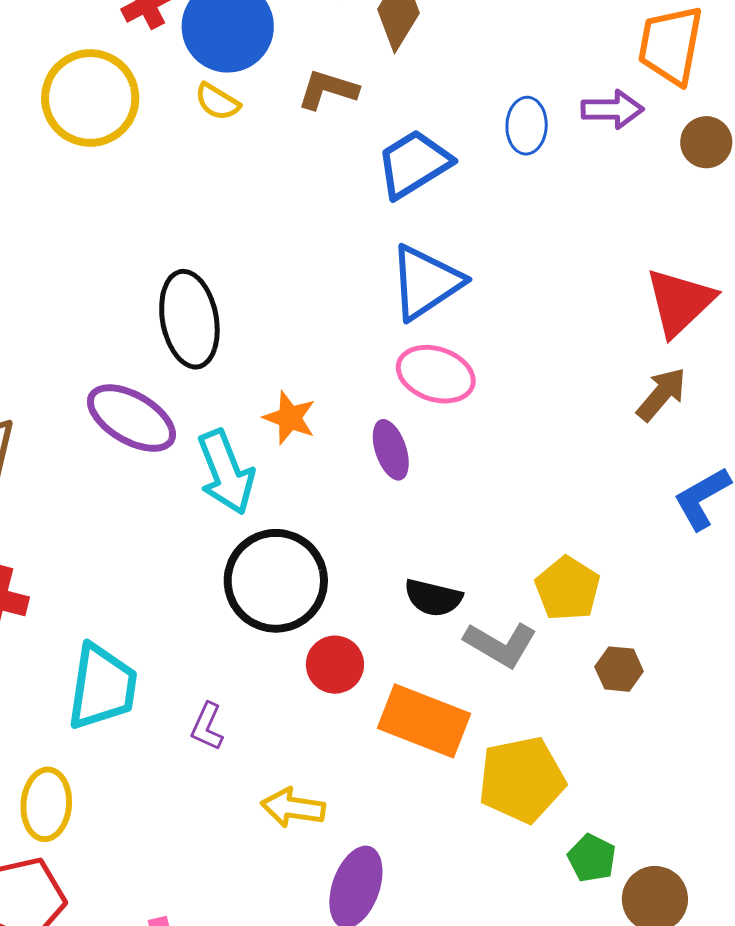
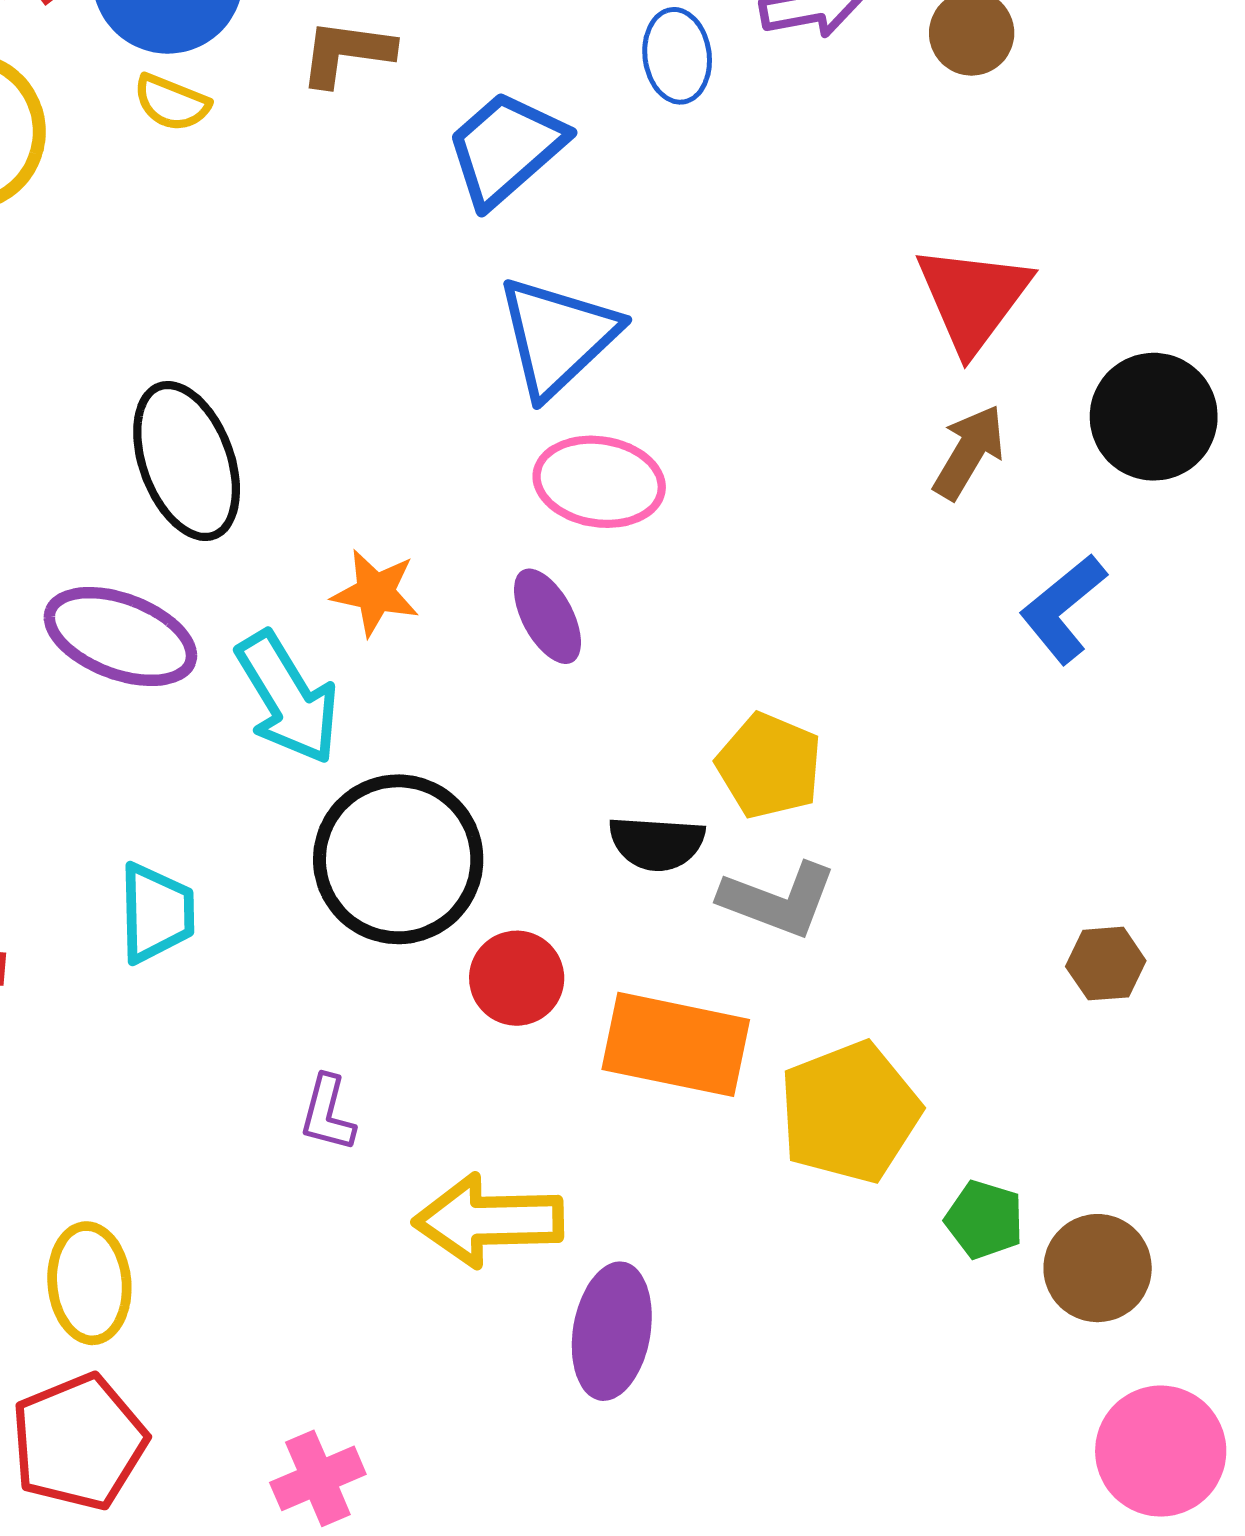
yellow pentagon: (567, 589) -> (769, 766), moved
brown hexagon: (619, 669) -> (1106, 964), moved
cyan trapezoid: (102, 687) -> (156, 913), moved, size x0.7
yellow arrow: (293, 808) -> (488, 1221), size x1.4

